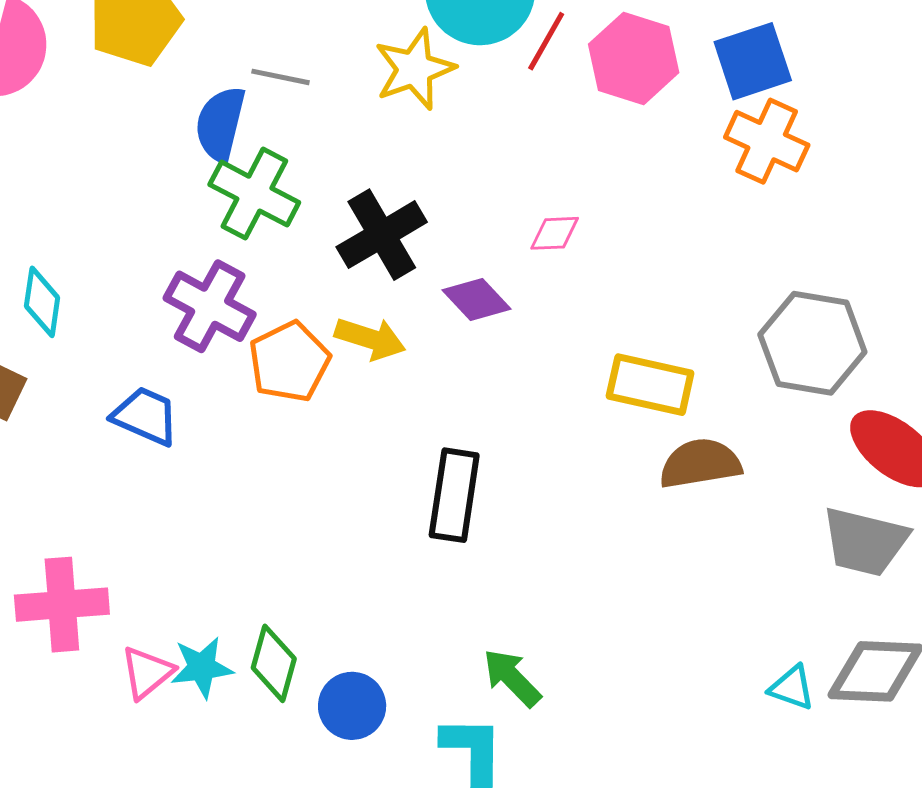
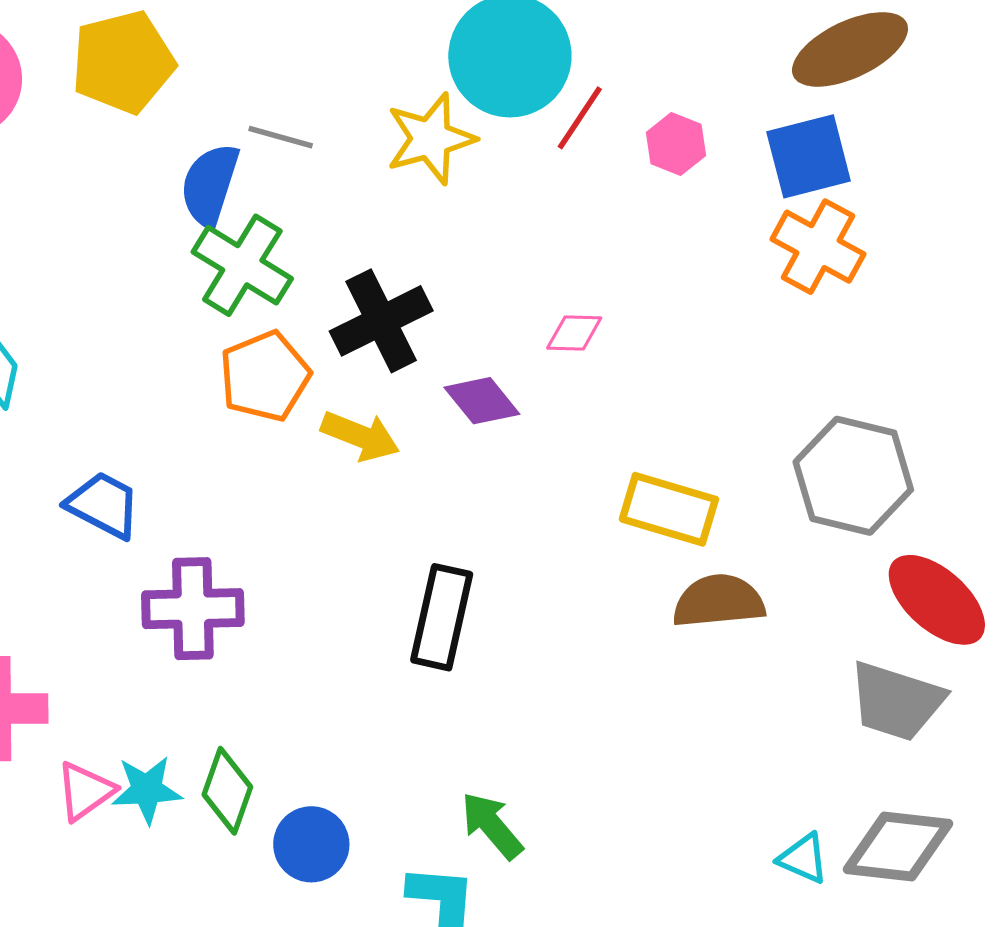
pink hexagon: (634, 58) -> (676, 144), size x0.6
purple cross: (210, 306) -> (193, 609), moved, turned -34
orange pentagon: (289, 362) -> (265, 376), moved

